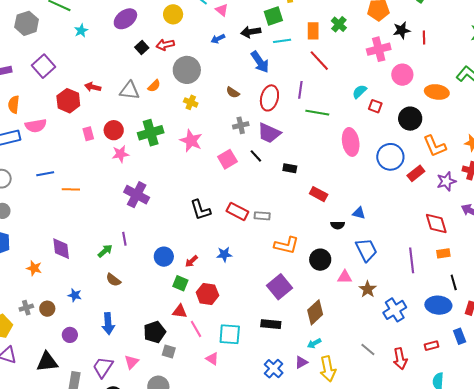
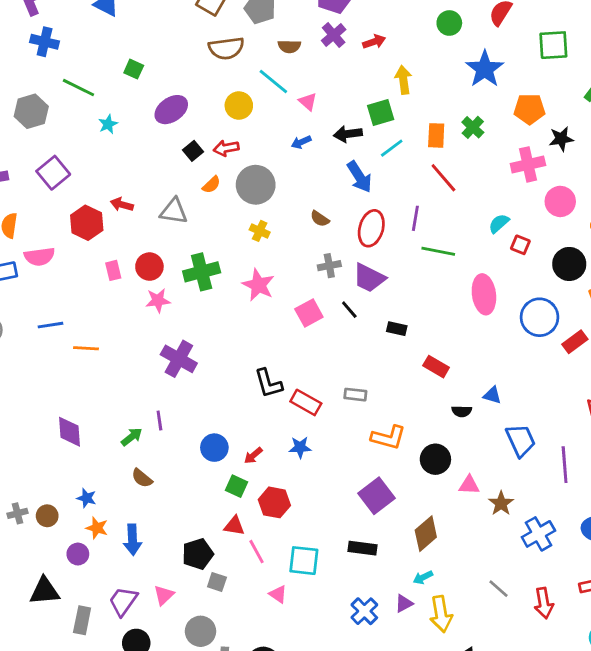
cyan line: (282, 41) -> (392, 148), turned -30
orange semicircle: (154, 86) -> (211, 185), moved
red rectangle: (237, 211) -> (306, 402), moved
blue trapezoid: (366, 250) -> (521, 440), moved
orange star: (34, 268) -> (97, 528), moved

